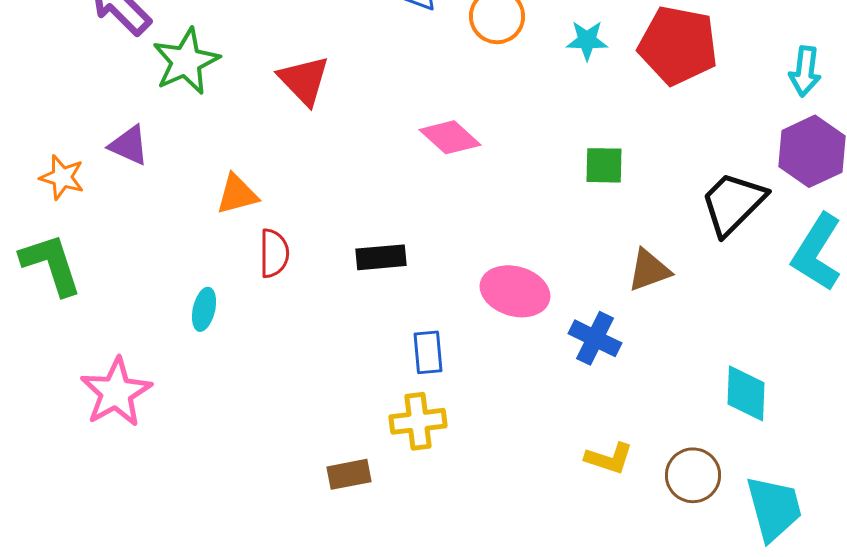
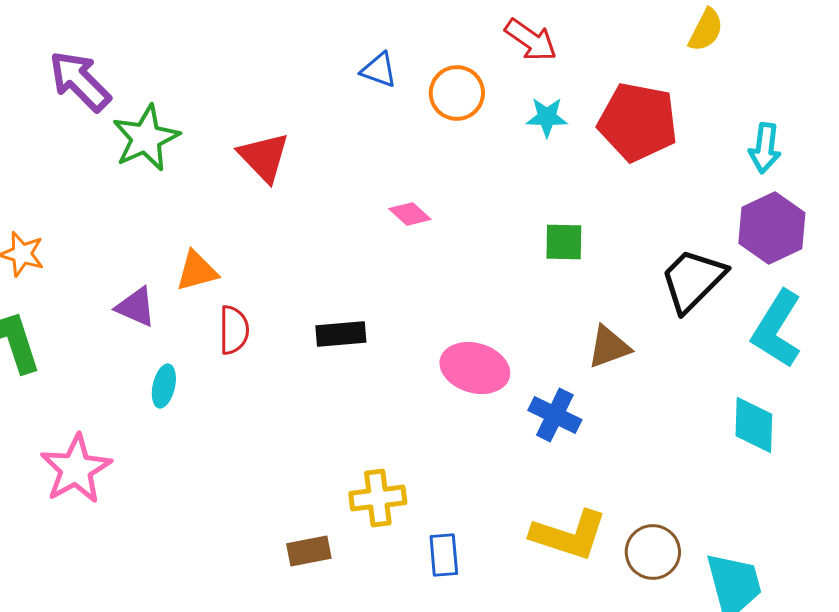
pink diamond: (450, 137) -> (410, 214), size x0.7
purple triangle: (129, 145) -> (136, 307), moved
blue rectangle: (428, 352) -> (444, 555), moved
cyan diamond: (746, 393) -> (754, 425), moved
yellow L-shape: (609, 458) -> (569, 535), size x1.6

